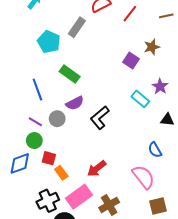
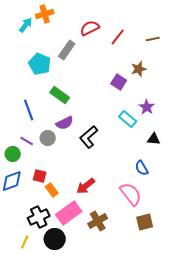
green circle: (34, 141) -> (13, 154), moved

